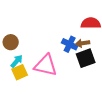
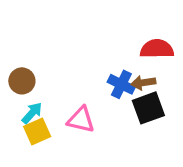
pink triangle: (46, 65) -> (81, 120), size x0.7

